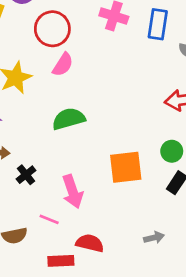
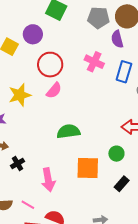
green semicircle: (69, 119) -> (68, 131), moved
green circle: (172, 151) -> (116, 154), moved
pink line: (49, 219) -> (28, 205), moved

